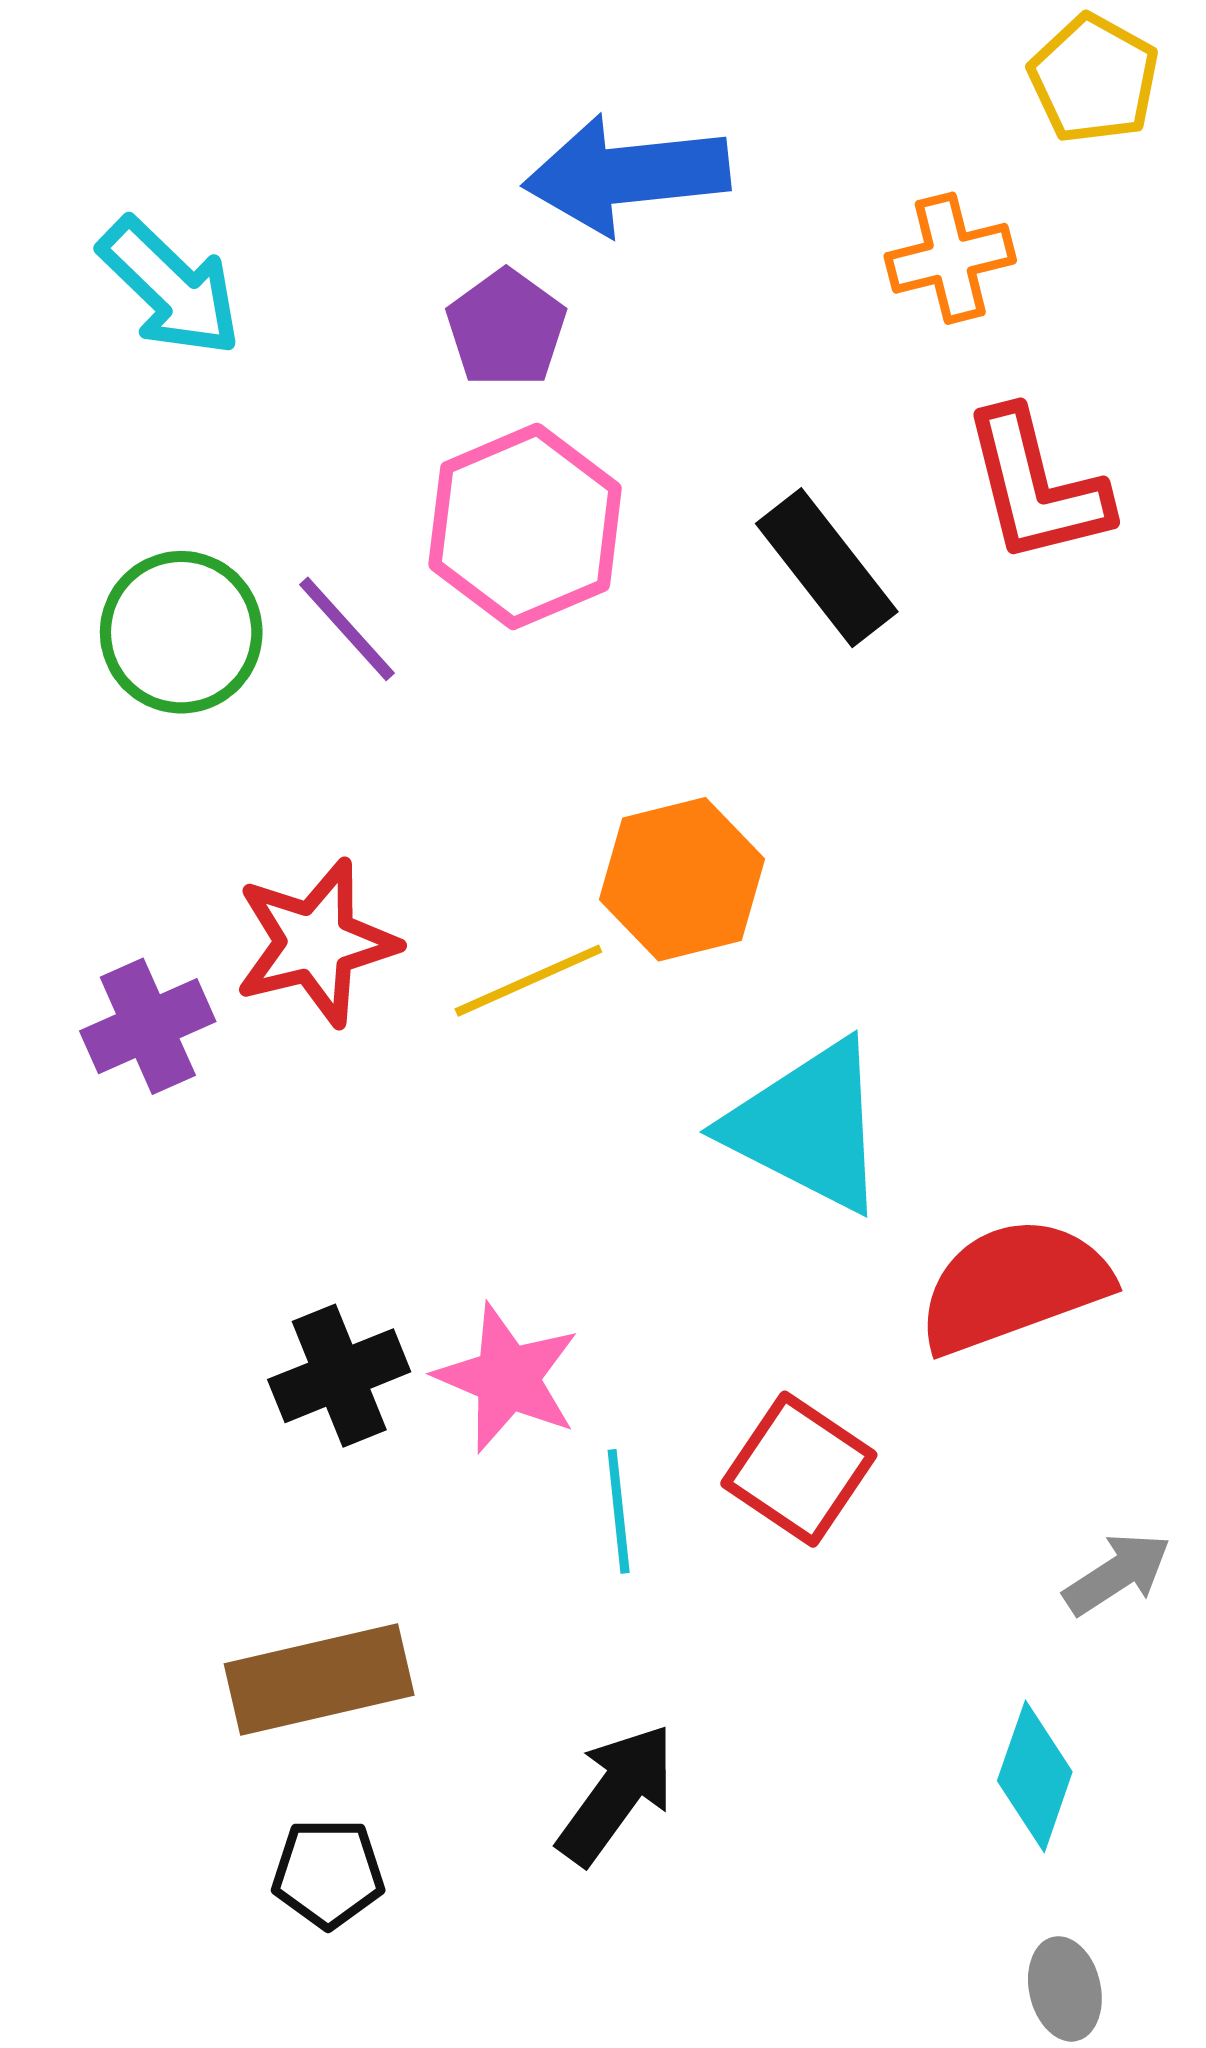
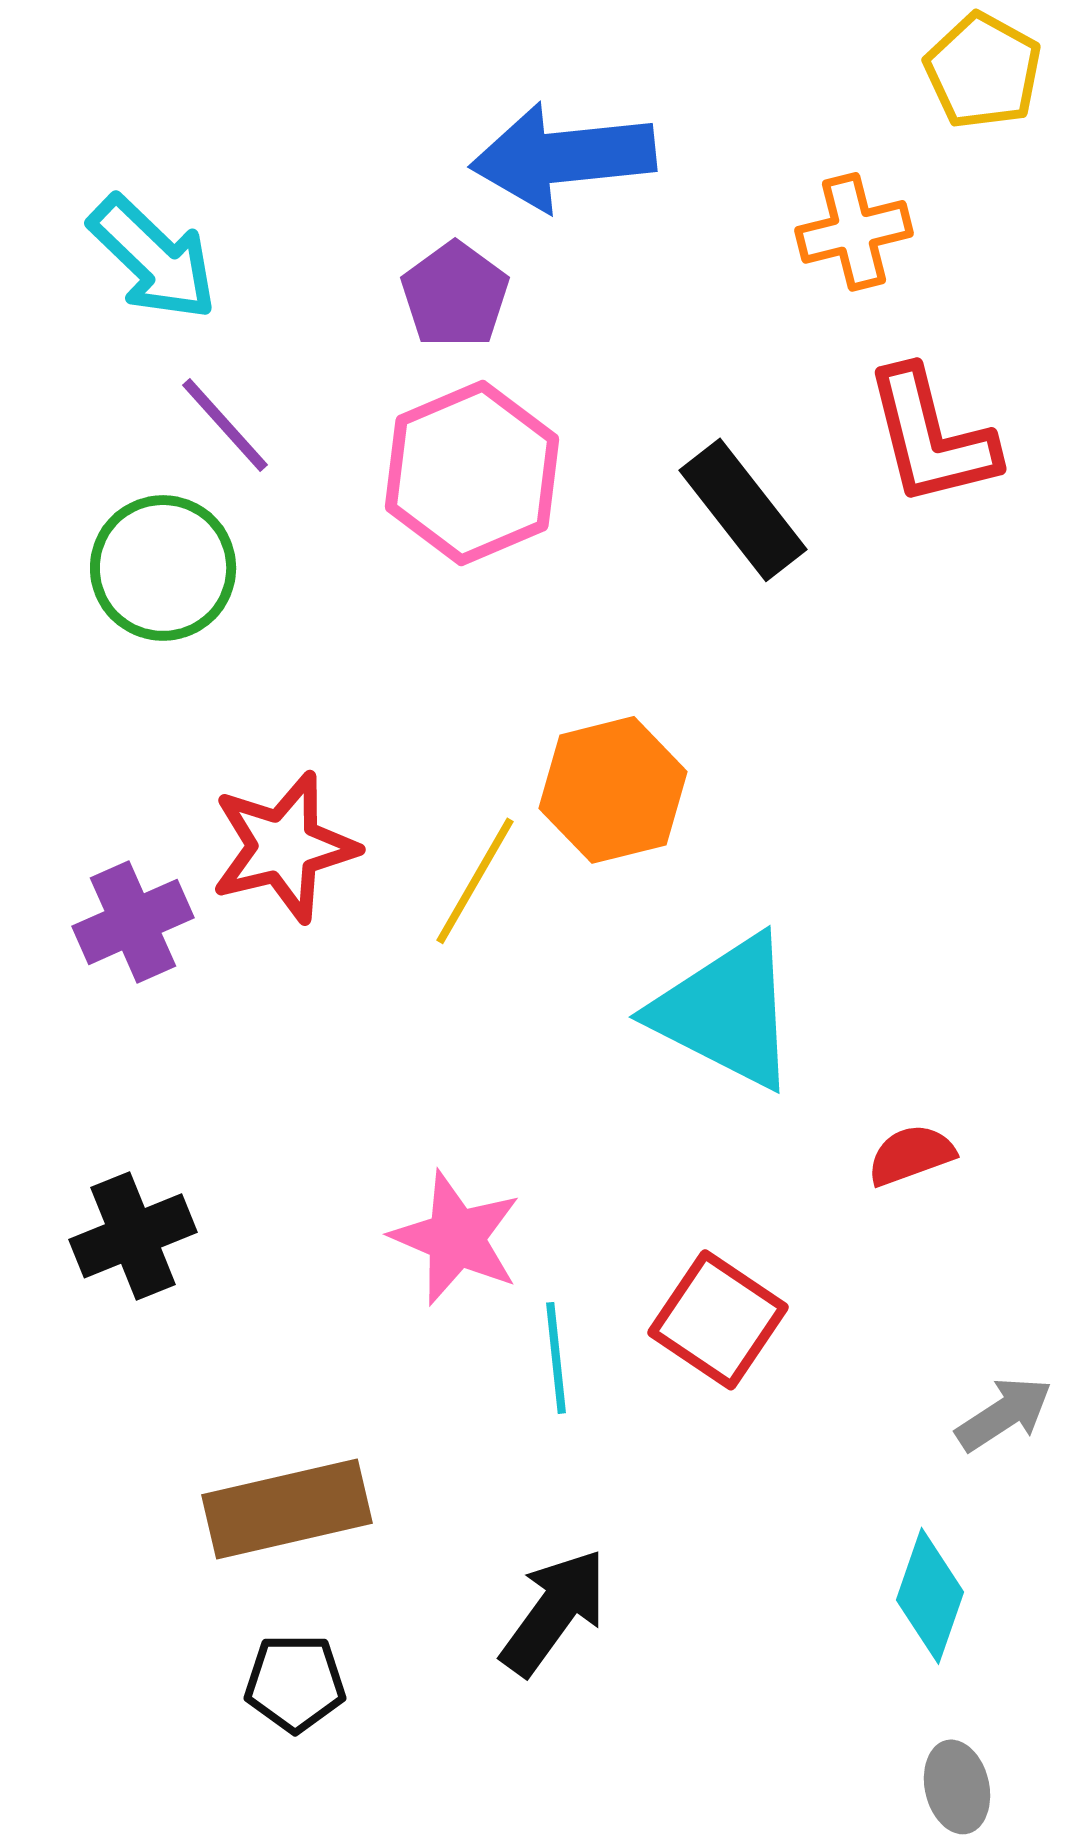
purple line: (347, 629) -> (225, 425), moved
yellow line: (528, 981) -> (475, 881), turned -36
red semicircle: (1014, 1286) -> (911, 1155), size x0.5
black cross: (339, 1376) -> (133, 1236), moved

